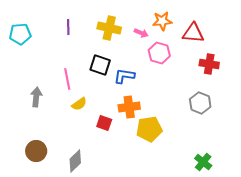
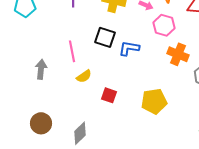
orange cross: (129, 107) -> (178, 54), moved, turned 30

